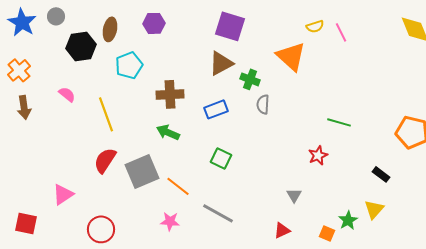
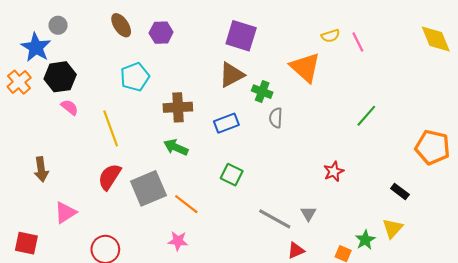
blue star: (22, 22) -> (36, 47), moved
brown ellipse: (110, 29) -> (121, 25), moved, turned -45
black hexagon: (81, 46) -> (60, 77), moved
brown arrow: (24, 107) -> (41, 169), moved
green line: (339, 122) -> (366, 116), moved, turned -65
gray line: (218, 213) -> (275, 219), moved

